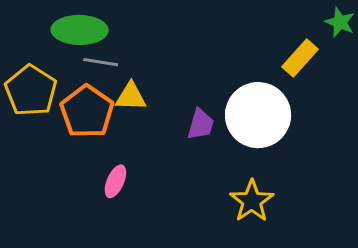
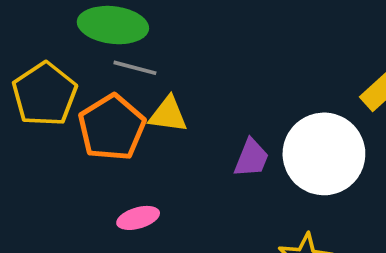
pink ellipse: (115, 181) -> (138, 218), turned 44

